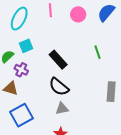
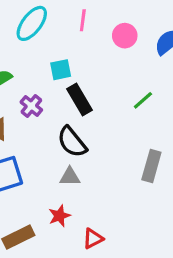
cyan square: (26, 46) -> (61, 70), moved
green line: (98, 52) -> (143, 100), turned 56
purple cross: (21, 70) -> (31, 106), moved

